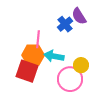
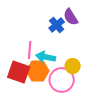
pink line: (38, 39) -> (30, 50), moved
orange hexagon: (33, 55) -> (38, 71), moved

